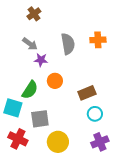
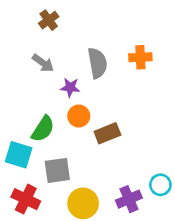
purple star: (41, 60) -> (70, 87), moved
brown rectangle: (87, 93) -> (107, 133), moved
cyan circle: (95, 114) -> (160, 185), moved
purple cross: (100, 142) -> (129, 199), moved

